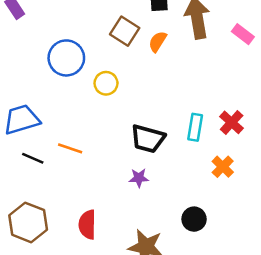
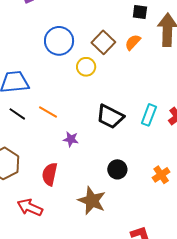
brown square: (125, 31) -> (103, 42), moved
orange cross: (223, 167) -> (161, 175), moved
purple star: (139, 178) -> (71, 139), moved
black circle: (194, 219) -> (117, 169), moved

